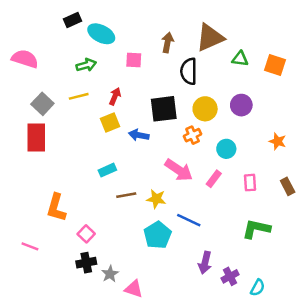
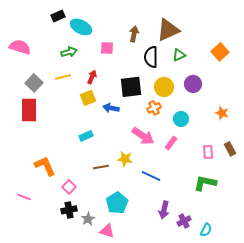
green triangle: (240, 59) -> (179, 55), moved, turned -32
orange square: (275, 65) -> (220, 52), turned 30
pink rectangle: (250, 183) -> (208, 152), moved
brown line: (126, 195) -> (101, 167), moved
orange L-shape: (56, 208) -> (45, 166), turned 140
cyan pentagon: (158, 235) -> (117, 203), moved

